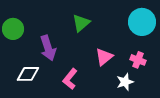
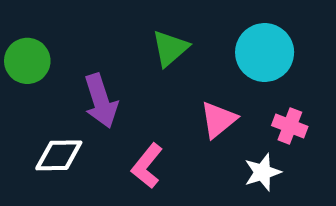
cyan circle: (142, 22) -> (265, 52), moved

